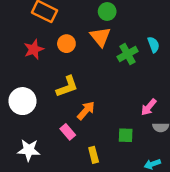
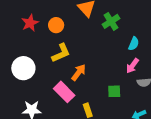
orange circle: (66, 44) -> (56, 25), moved
cyan semicircle: (153, 45) -> (134, 44), moved, turned 48
pink rectangle: (68, 132) -> (64, 92), size x1.5

